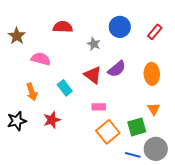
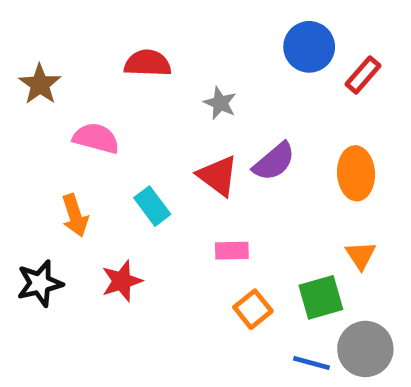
blue circle: (120, 27) -> (309, 47), moved
orange square: (108, 132) -> (253, 309), size x0.7

